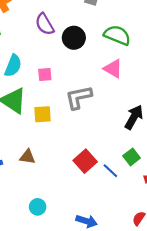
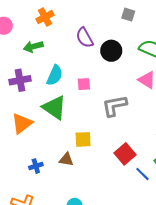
yellow square: (43, 114) -> (83, 139), moved
red square: (85, 161) -> (125, 154), moved

